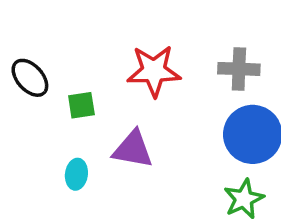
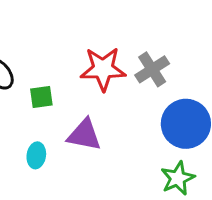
gray cross: (239, 69) -> (152, 69), moved, turned -36

